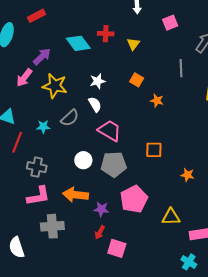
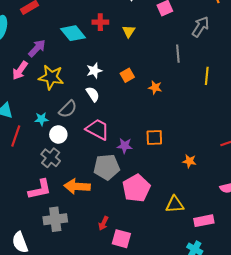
orange square: (137, 80) -> (127, 75), moved, turned 32
pink trapezoid: (110, 131) -> (97, 129), moved
white circle: (83, 160) -> (58, 134), moved
gray pentagon: (114, 164) -> (107, 167), moved
gray cross: (37, 167) -> (51, 158), moved, turned 30
purple star: (101, 209) -> (125, 146), moved

